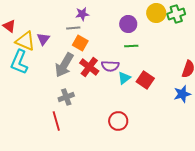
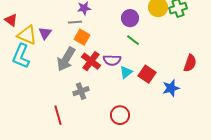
green line: (131, 46) -> (133, 40), turned 40
blue star: (182, 94) -> (171, 88), moved
gray cross: (66, 97) -> (81, 91), moved

